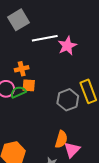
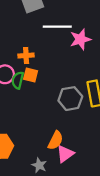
green semicircle: (18, 92) -> (18, 80), turned -63

